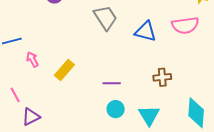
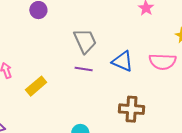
brown cross: (162, 77) -> (131, 109), size x1.4
purple line: (112, 83) -> (84, 69), moved

